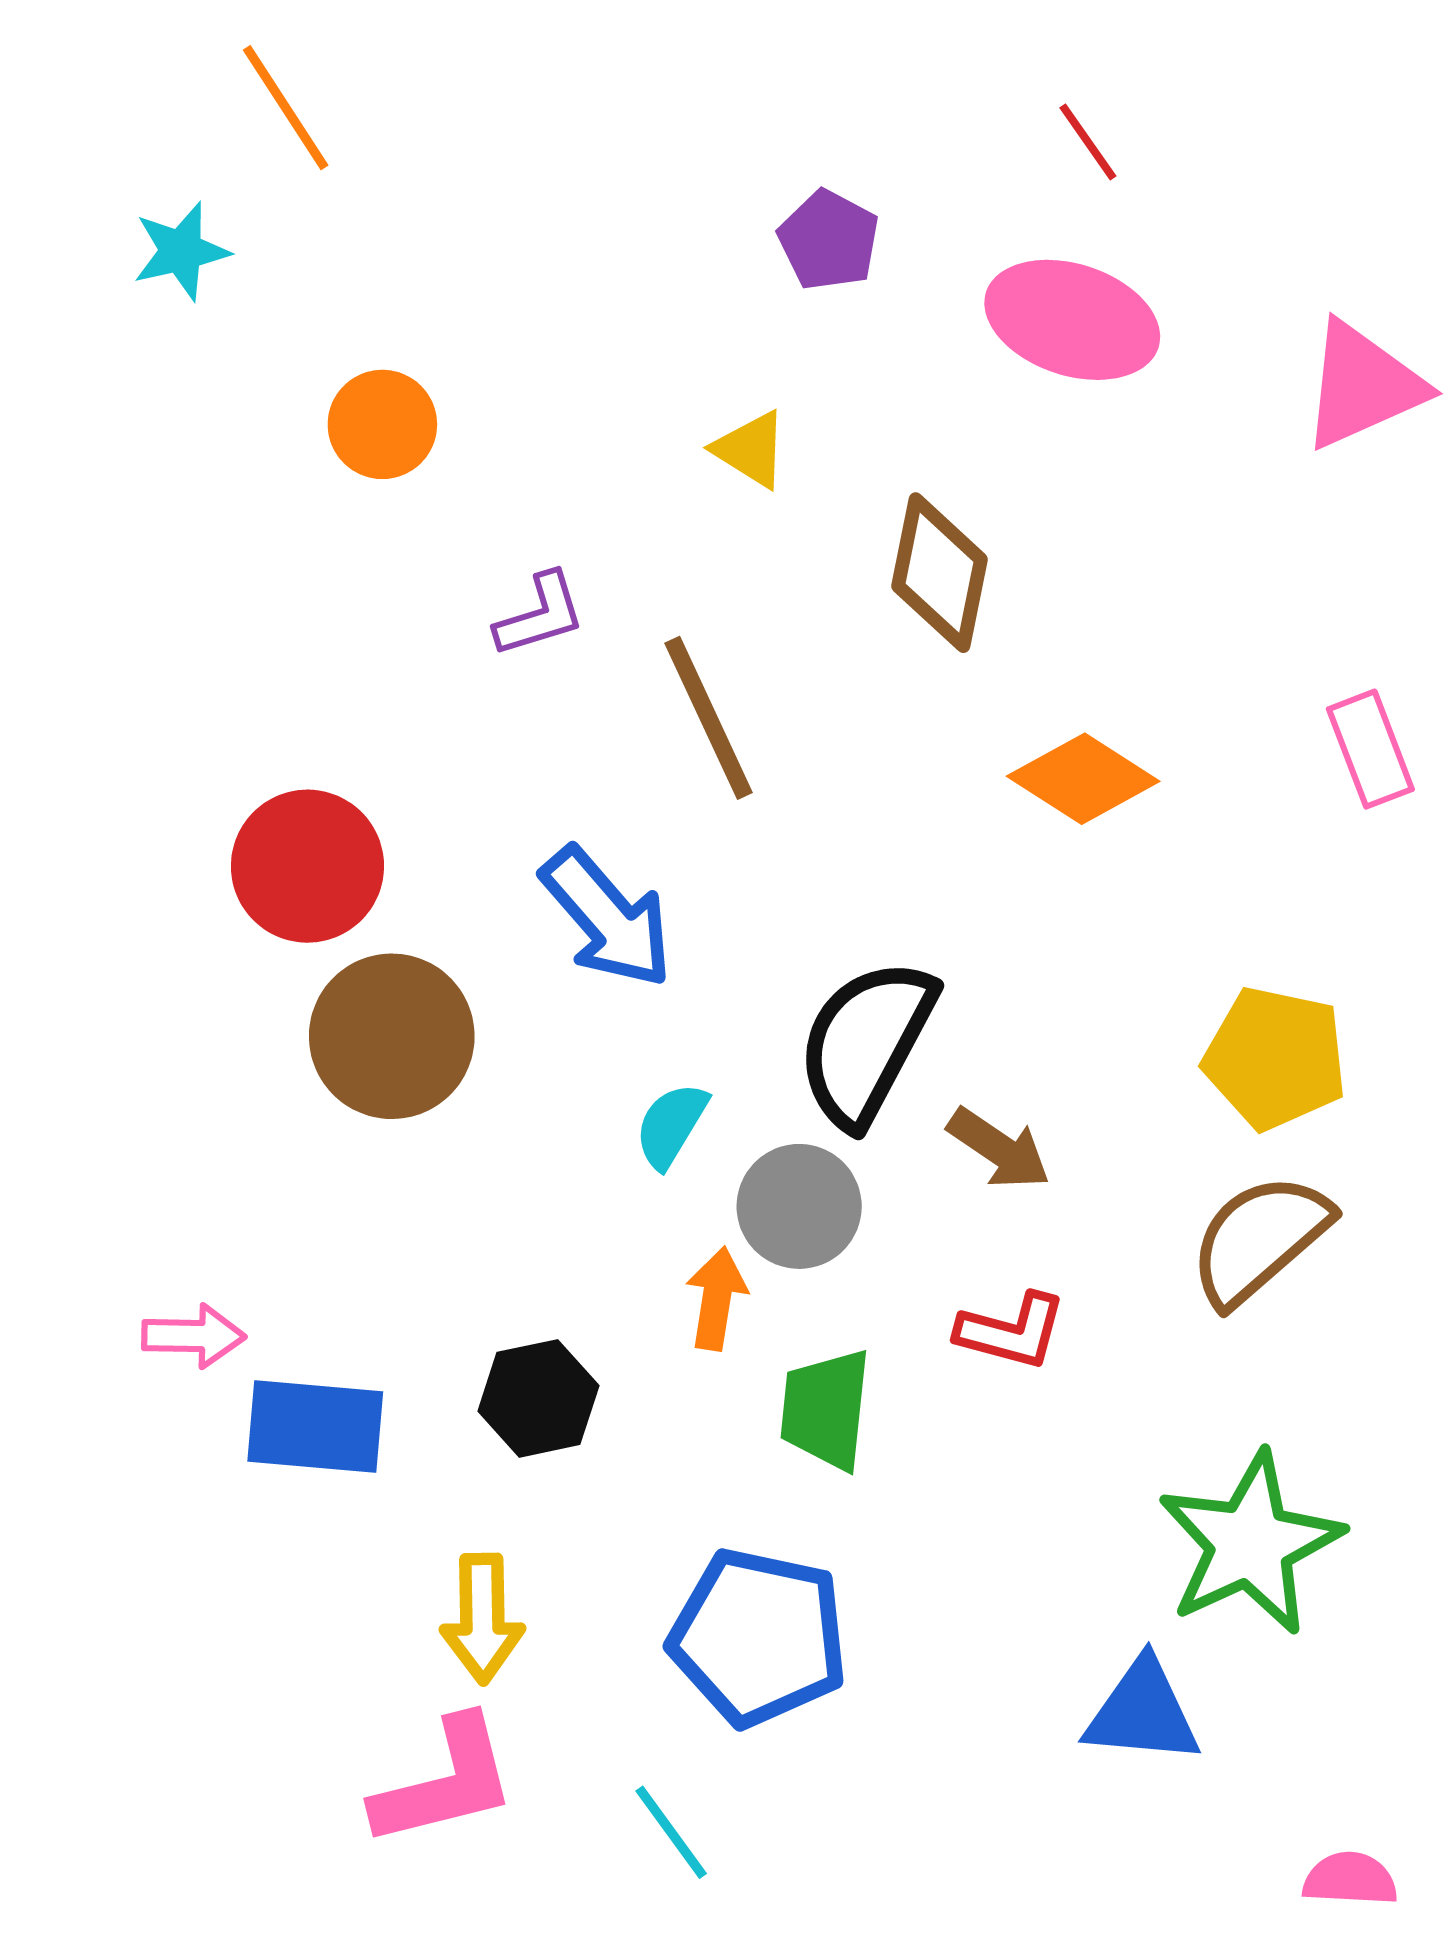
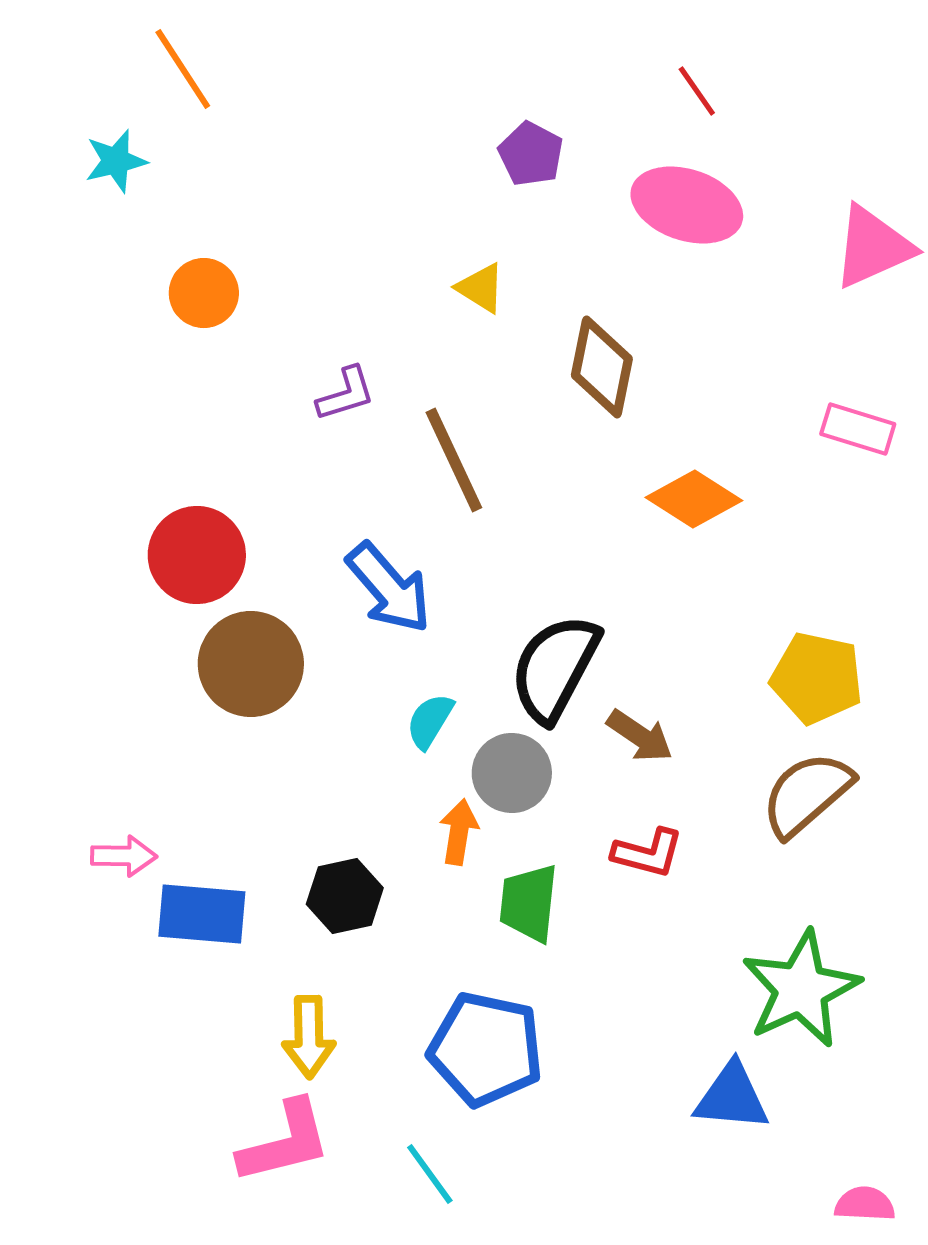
orange circle: (382, 424) -> (204, 293), moved
pink rectangle: (1370, 749) -> (858, 429), moved, turned -52

